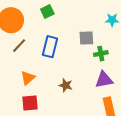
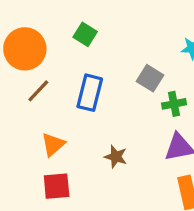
green square: (47, 12) -> (85, 34), turned -32
gray square: (86, 38) -> (150, 78), turned 35

